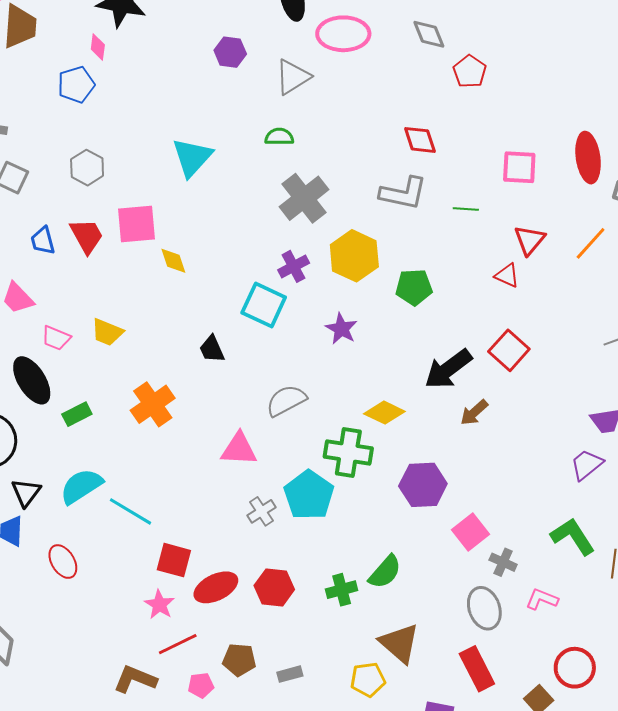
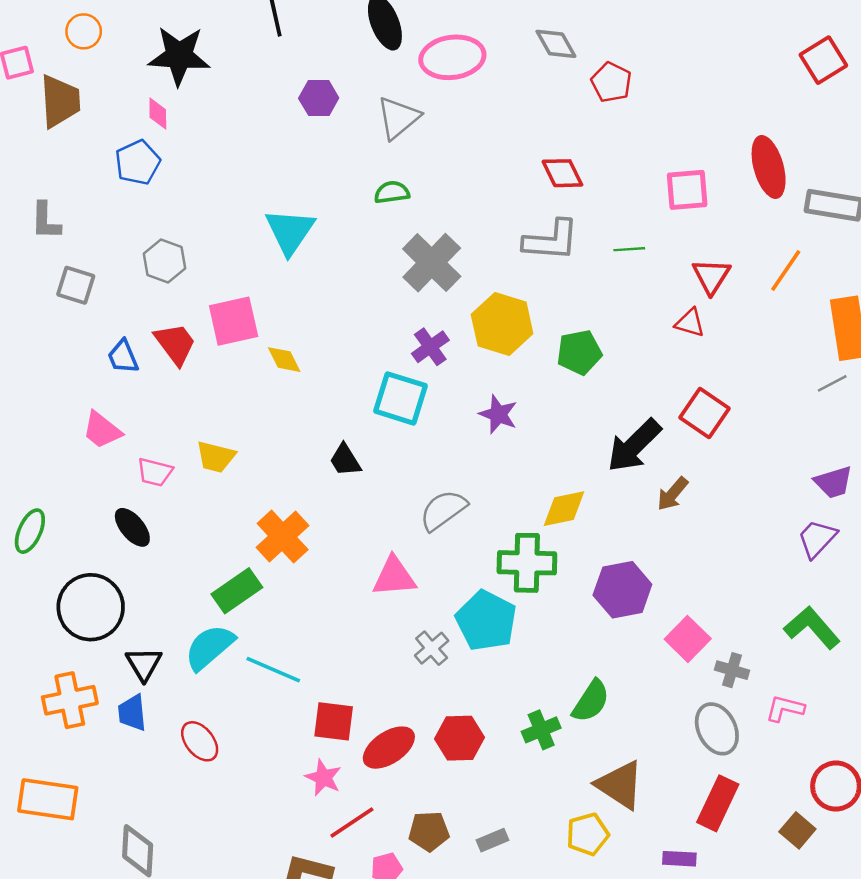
black ellipse: (32, 380) -> (132, 527), size x0.7
yellow diamond: (384, 413) -> (564, 509), turned -30
green rectangle: (77, 414) -> (237, 591), moved, size x1.4
red rectangle: (477, 669) -> (718, 803), turned 60

